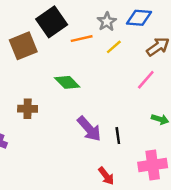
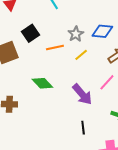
black square: (52, 22) -> (30, 33), size x0.7
purple arrow: (89, 129) -> (82, 94), moved

